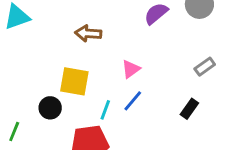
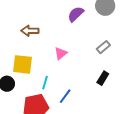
gray rectangle: (205, 67) -> (103, 47), moved
blue line: (133, 101) -> (65, 96), moved

